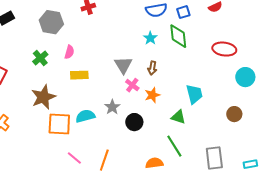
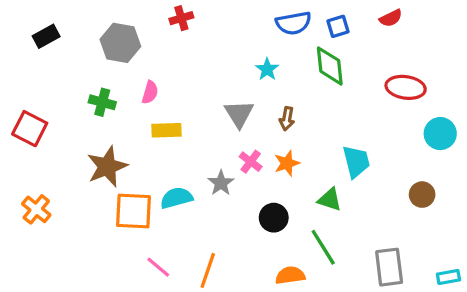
cyan star: (150, 38) -> (267, 69), moved
green cross: (40, 58) -> (102, 102), turned -35
pink cross: (132, 85) -> (251, 162), moved
black circle: (134, 122) -> (274, 218), moved

